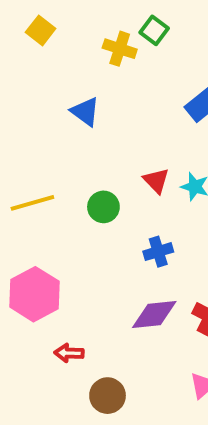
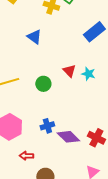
blue cross: (158, 252) -> (47, 126), moved
purple diamond: (154, 314) -> (68, 137), turned 50

